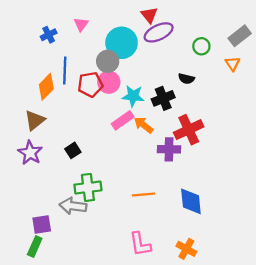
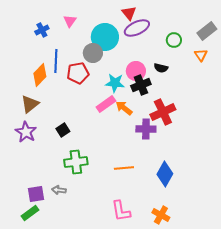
pink circle: (109, 82) -> (136, 71), moved
blue diamond: (191, 201) -> (165, 174), turned 35
gray arrow: (73, 206) -> (59, 190), moved, size x0.6
green rectangle: (35, 247) -> (30, 213), turned 30

